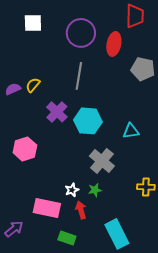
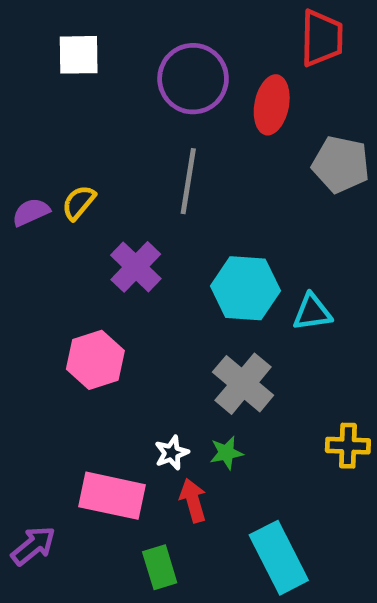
cyan hexagon: (88, 121) -> (245, 288), moved
pink hexagon: (25, 149) -> (95, 360), moved
green rectangle: (67, 238) -> (160, 567), turned 54

